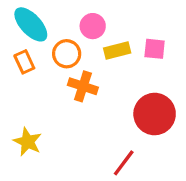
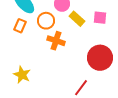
yellow rectangle: (117, 50) -> (77, 19), turned 56
orange rectangle: (24, 62) -> (20, 26), turned 48

